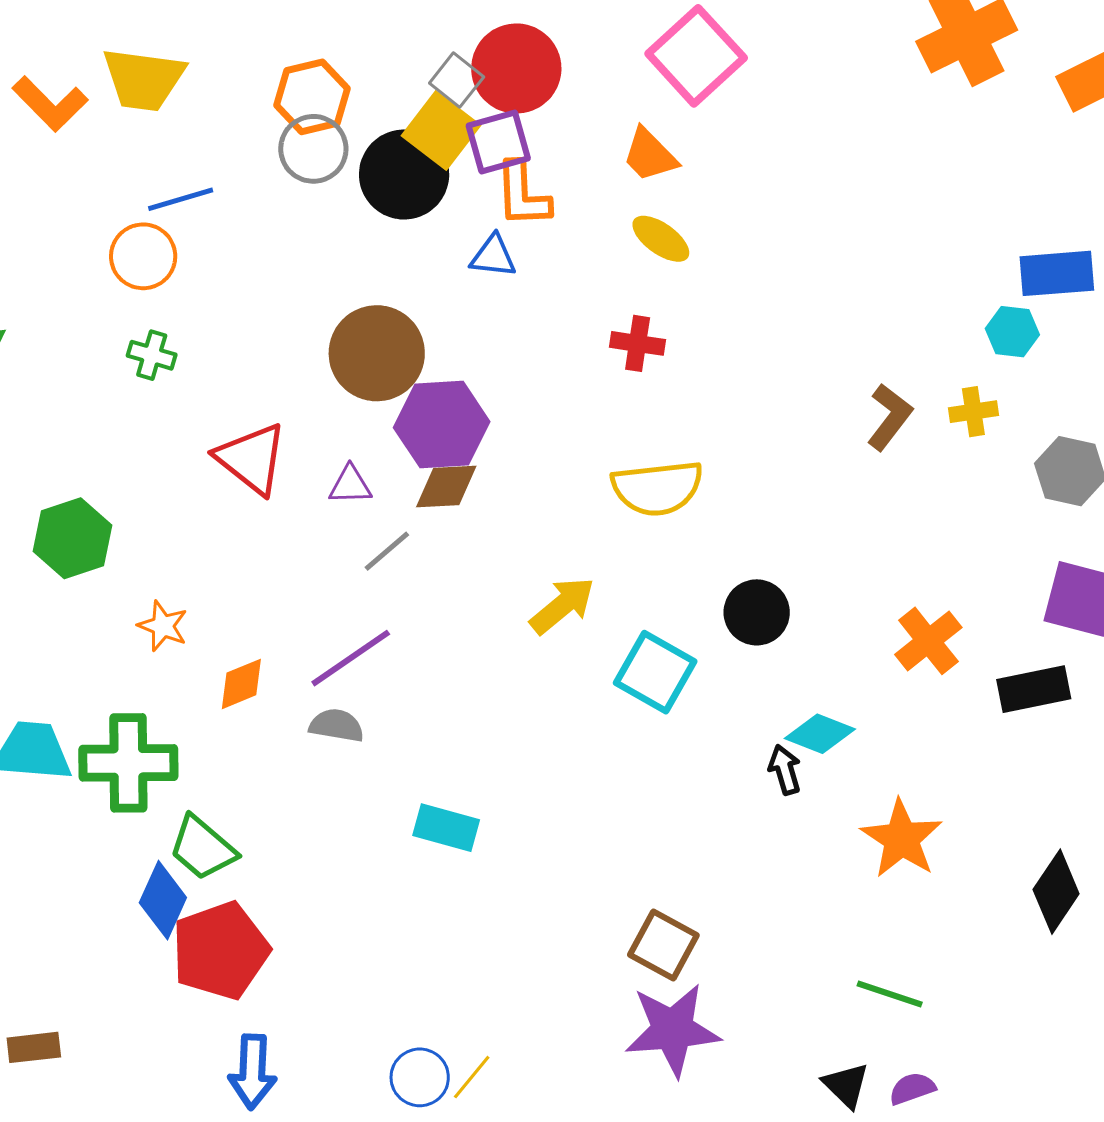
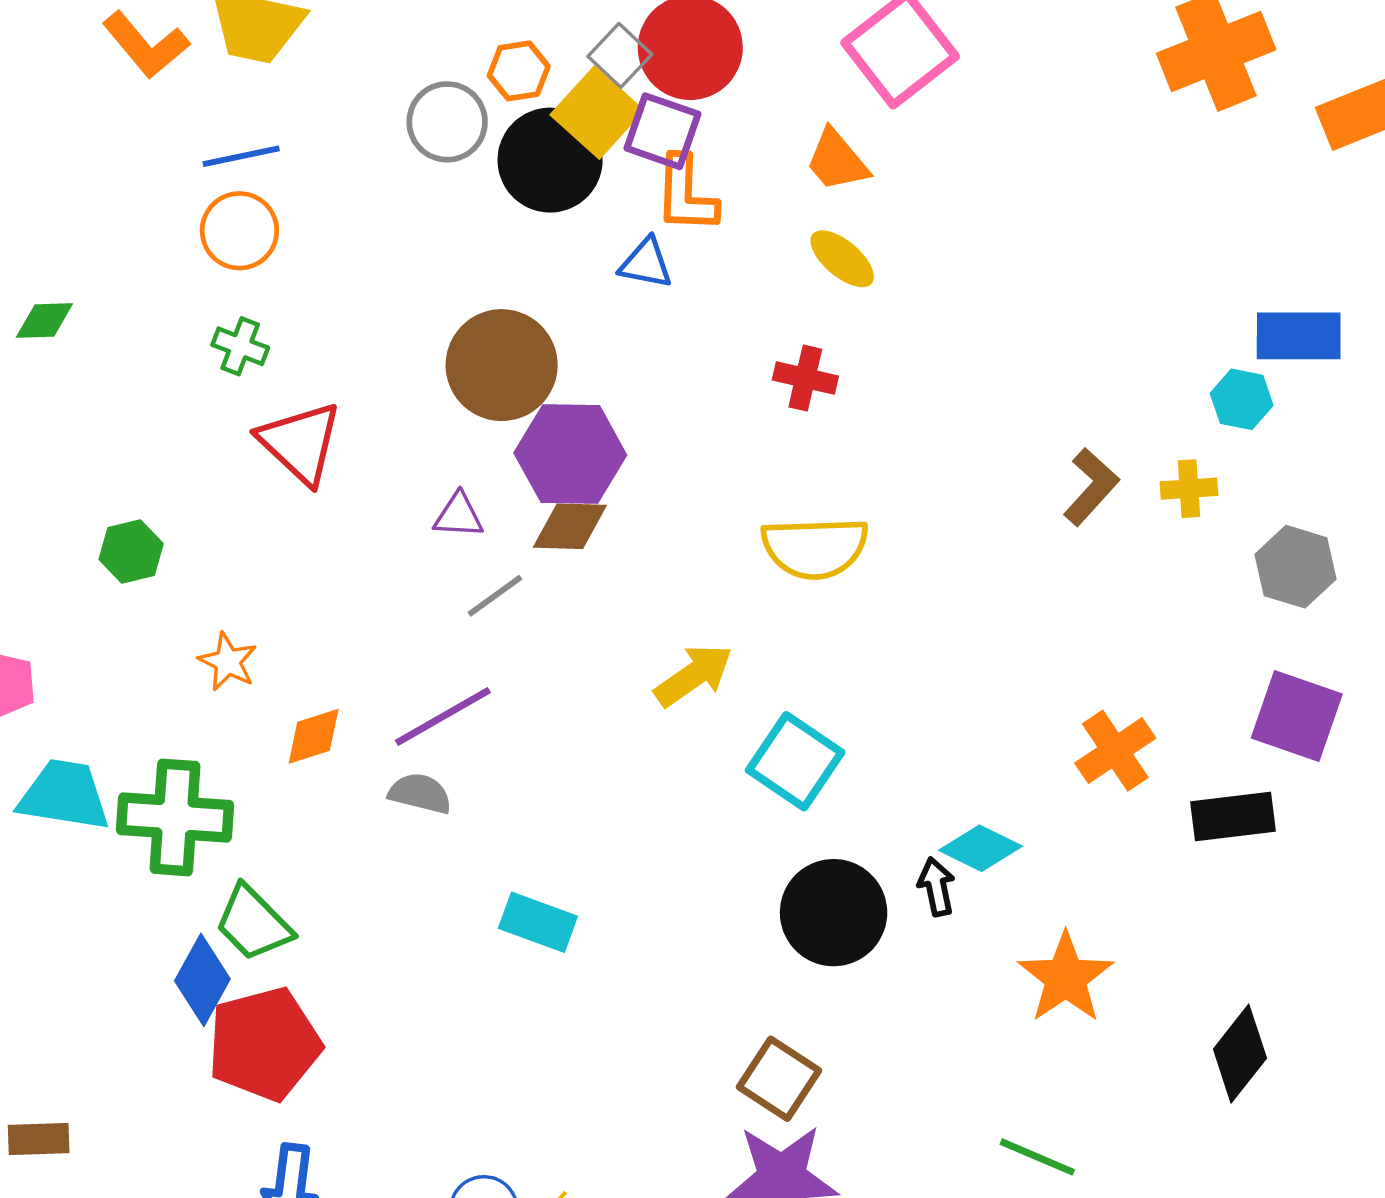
orange hexagon: (312, 97) -> (519, 71), moved, size x0.7
purple square: (498, 142) -> (662, 131), turned 30
blue line: (181, 199) -> (241, 156), moved
red triangle: (251, 459) -> (300, 443), moved
green hexagon: (72, 538) -> (131, 551), size x0.7
black circle: (757, 612) -> (834, 913), moved, size x1.4

